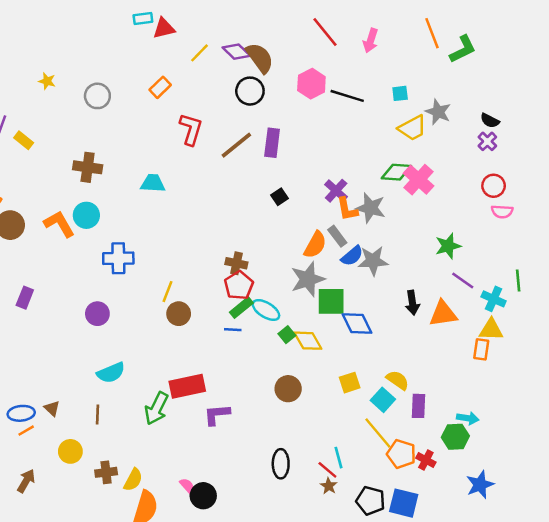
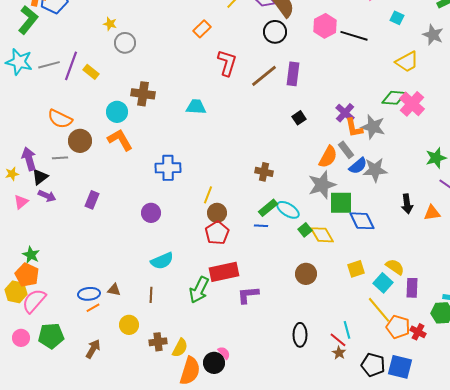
cyan square: (400, 93) -> (397, 18), moved, turned 32
gray circle: (97, 96) -> (125, 43), moved
gray star: (438, 112) -> (433, 35), moved
cyan circle: (86, 215) -> (117, 112), moved
red pentagon: (239, 285) -> (217, 233), moved
orange triangle: (443, 314) -> (432, 213), size x0.7
brown triangle: (52, 408) -> (114, 290), turned -32
black circle: (203, 496) -> (214, 363), moved

